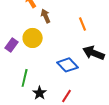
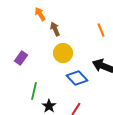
orange line: (83, 24) -> (101, 30), moved
yellow circle: (33, 38) -> (63, 53), moved

